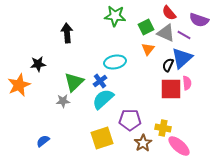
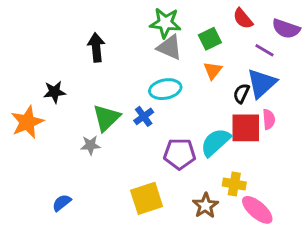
gray triangle: (166, 33) -> (170, 47), moved
cyan semicircle: (103, 99) -> (216, 142), moved
purple pentagon: (130, 120) -> (180, 154), moved

